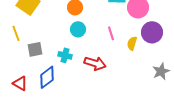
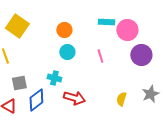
yellow semicircle: (132, 43) -> (121, 99), moved
gray square: (35, 49) -> (19, 83), moved
red arrow: (95, 63) -> (74, 98), moved

